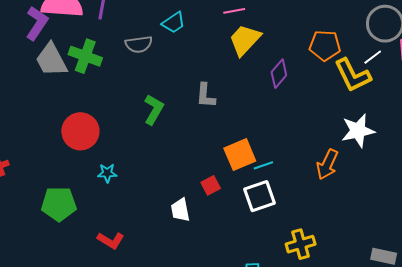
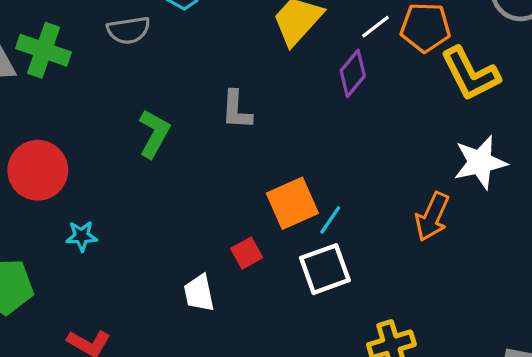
white line: (373, 57) -> (375, 27), moved
cyan line: (263, 165) -> (330, 220), turned -36

